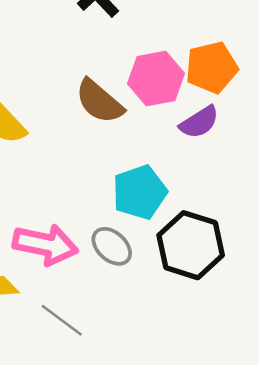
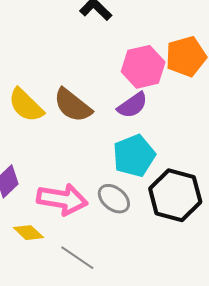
brown semicircle: (99, 101) -> (73, 105), moved
purple semicircle: (199, 122) -> (132, 105), moved

